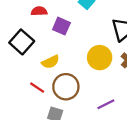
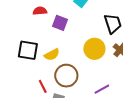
black square: (22, 42) -> (28, 50), moved, turned -30
red line: (37, 88) -> (43, 86), moved, turned 32

